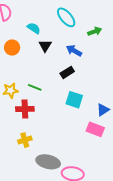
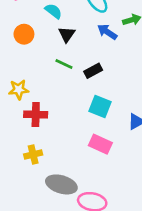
blue arrow: (74, 51) -> (107, 32), moved
green line: (35, 87) -> (64, 64), moved
pink rectangle: (95, 129) -> (100, 144), moved

